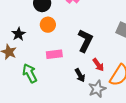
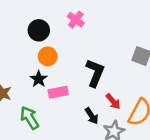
black star: (19, 34) -> (39, 79), moved

